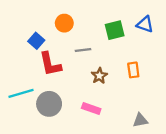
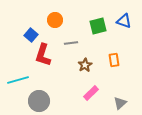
red L-shape: (50, 64) -> (43, 55), turned 30
gray circle: (49, 104) -> (39, 101), moved
pink rectangle: (91, 109) -> (91, 93), moved, turned -63
gray triangle: (140, 120) -> (120, 103), turned -32

